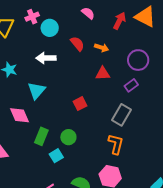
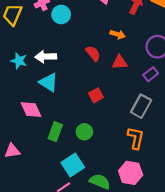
red semicircle: (77, 44) -> (93, 53), moved
white arrow: (46, 58) -> (46, 57), moved
cyan triangle: (36, 90) -> (49, 82), turned -36
cyan square: (56, 156) -> (73, 165), moved, size x1.5

